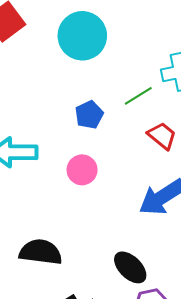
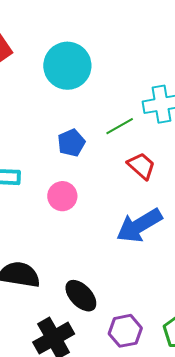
black ellipse: (130, 267) -> (81, 296), moved

